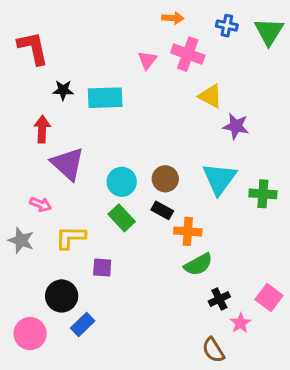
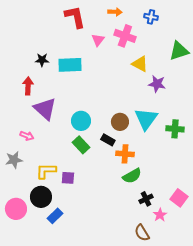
green triangle: (269, 32) -> (179, 51), moved, turned 40
red L-shape: (33, 48) -> (75, 17), moved
brown circle: (165, 179) -> (120, 122), moved
yellow L-shape: (71, 237) -> (46, 171), moved
gray star: (21, 240) -> (14, 160), turned -30
pink circle: (30, 334) -> (16, 209), moved

